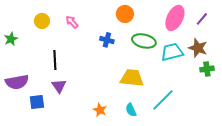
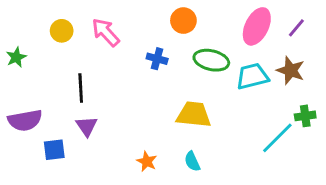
pink arrow: (72, 22) -> (106, 32), size x1.5
green cross: (207, 69) -> (305, 116), moved
cyan line: (163, 100) -> (277, 138), moved

